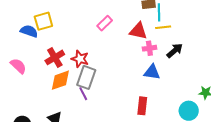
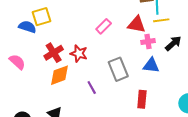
pink rectangle: (105, 23) -> (104, 26), moved
gray rectangle: (86, 77) -> (118, 69), moved, turned -40
purple line: (83, 94) -> (92, 88), moved

